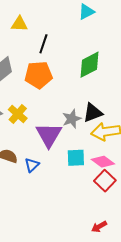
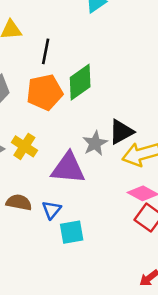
green diamond: (90, 65) -> (80, 82), moved
purple triangle: (49, 135) -> (68, 168), turned -48
cyan square: (76, 158) -> (72, 232), moved

